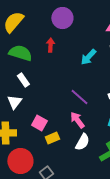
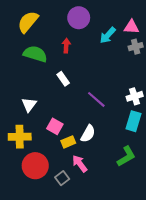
cyan arrow: (88, 57) -> (108, 35), moved
white rectangle: (23, 80) -> (63, 79), moved
pink arrow: (77, 120) -> (80, 164), moved
white semicircle: (82, 142) -> (88, 134), moved

